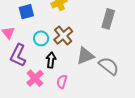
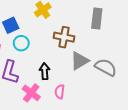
brown cross: (63, 36) -> (64, 37), moved, turned -30
cyan circle: (41, 38) -> (21, 43), moved

